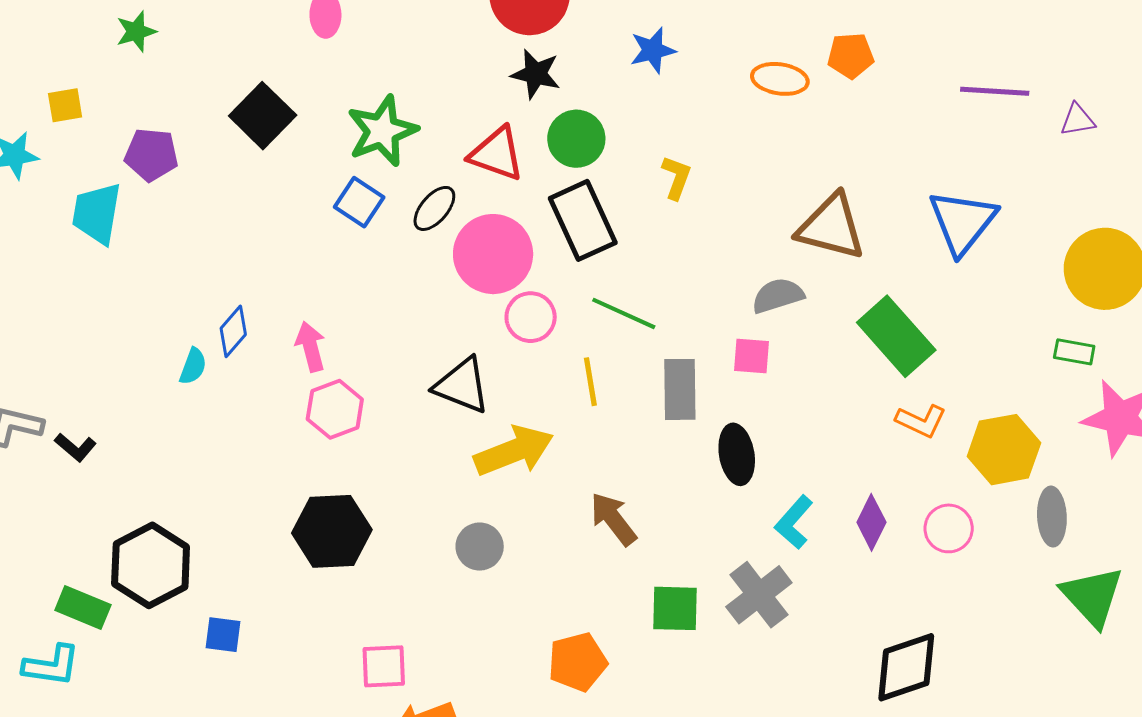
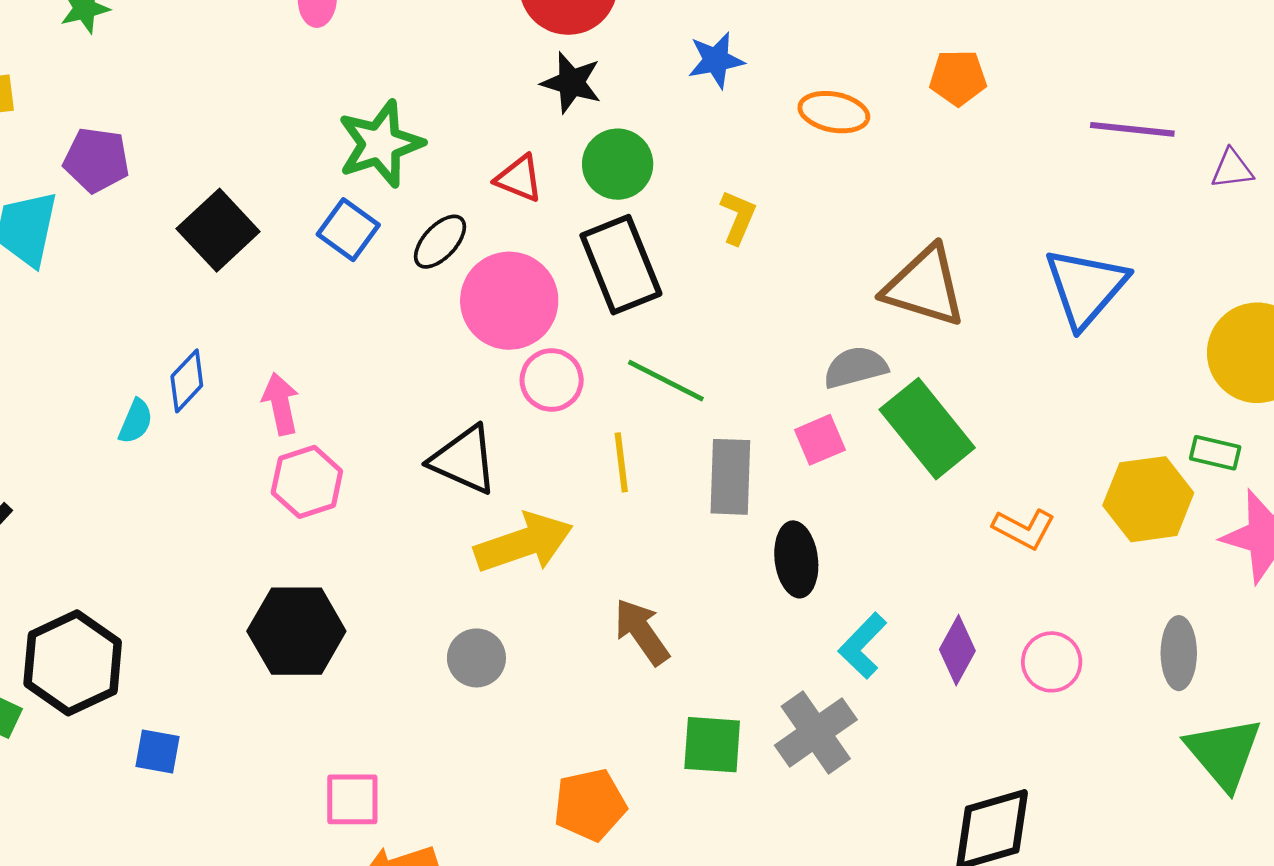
orange ellipse: (780, 79) -> (834, 112), moved
black square: (263, 116) -> (218, 230), moved
red triangle: (497, 154) -> (519, 178), size x0.7
green rectangle: (896, 336) -> (927, 429), moved
pink square: (751, 356) -> (820, 440), turned -30
yellow hexagon: (1004, 450) -> (1148, 499), moved

